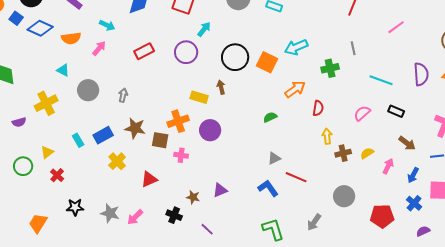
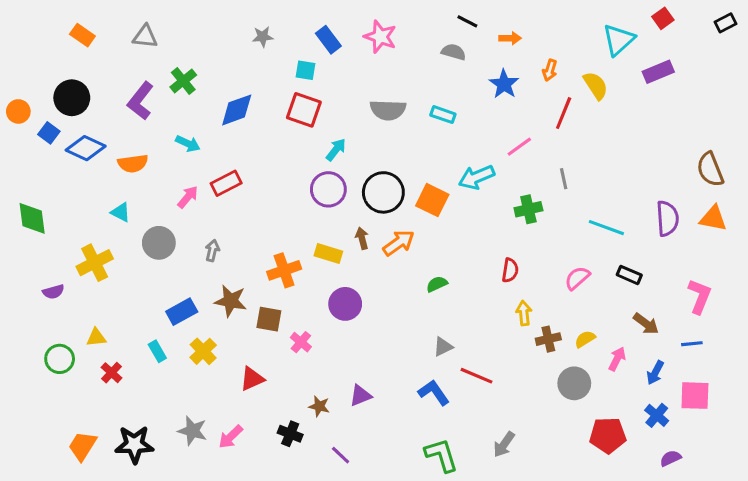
pink line: (396, 27) -> (519, 147), moved
pink arrow: (99, 48) -> (188, 197), moved
red rectangle: (144, 51) -> (226, 183), moved
purple circle: (186, 52) -> (328, 189), moved
orange arrow: (295, 89) -> (399, 243), moved
orange cross: (178, 121) -> (284, 270), moved
cyan rectangle: (78, 140) -> (157, 351), moved
yellow triangle: (47, 152) -> (96, 338), turned 32
pink cross: (181, 155) -> (301, 342), turned 32
gray circle: (344, 196) -> (574, 383), moved
black star: (75, 207) -> (134, 444), moved, size x1.4

